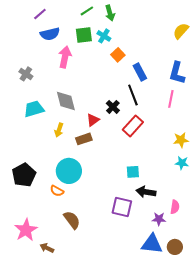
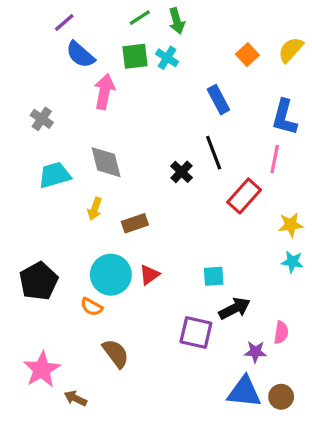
blue semicircle: (50, 34) -> (80, 55), turned 54
orange square: (118, 55) -> (247, 55), moved
blue rectangle: (140, 72) -> (218, 100), moved
red triangle: (93, 120) -> (149, 275), moved
red rectangle: (133, 126) -> (244, 196), moved
black arrow: (146, 192) -> (235, 308), turned 144

